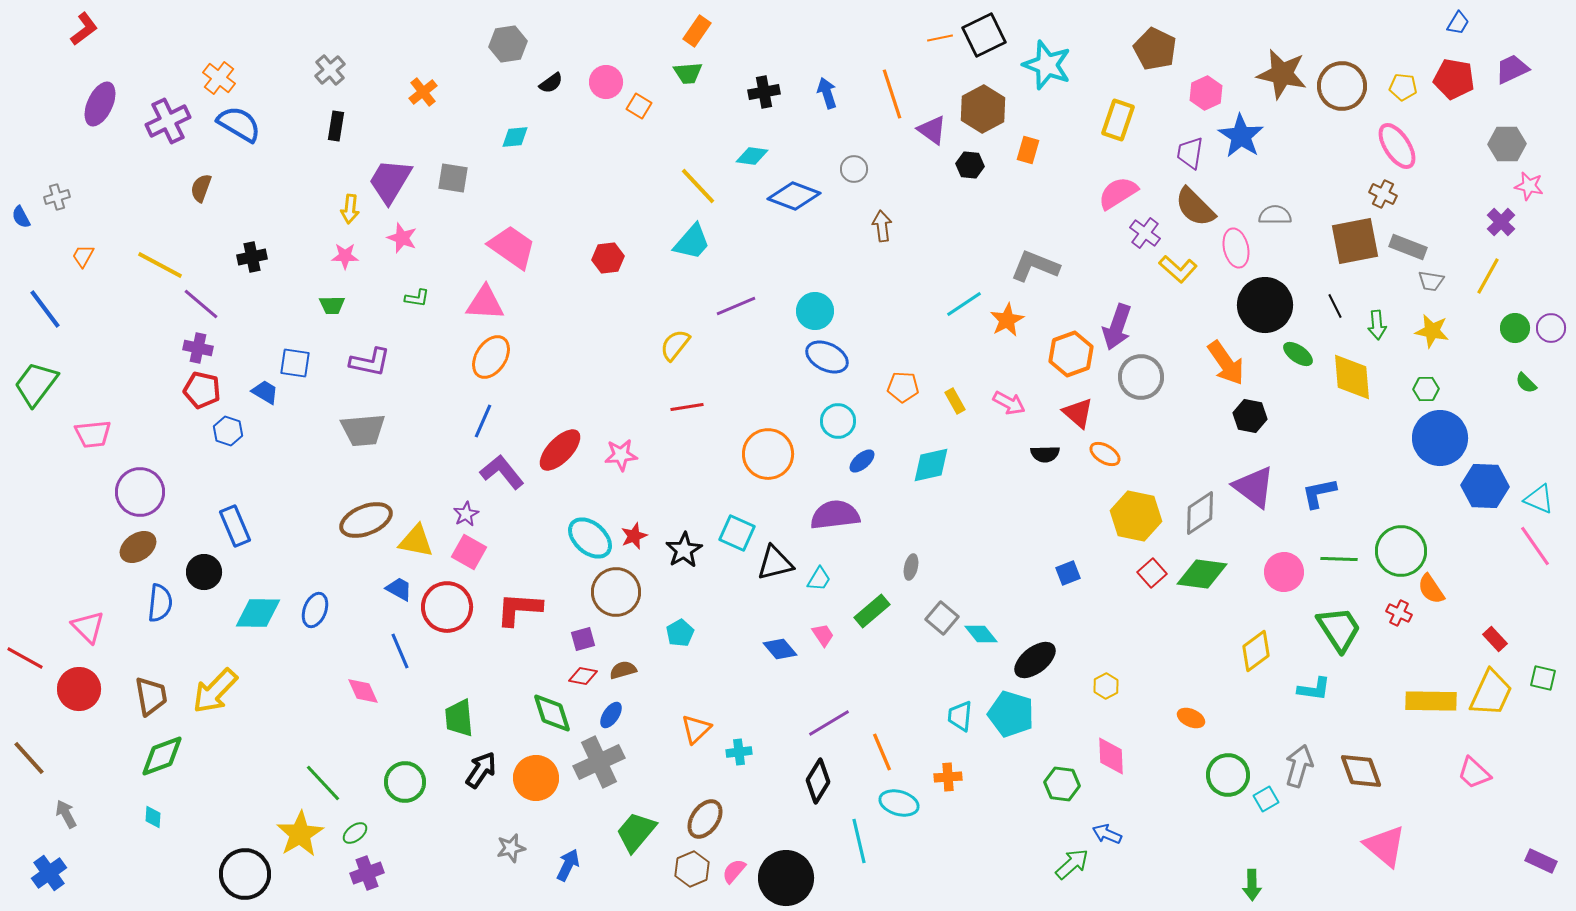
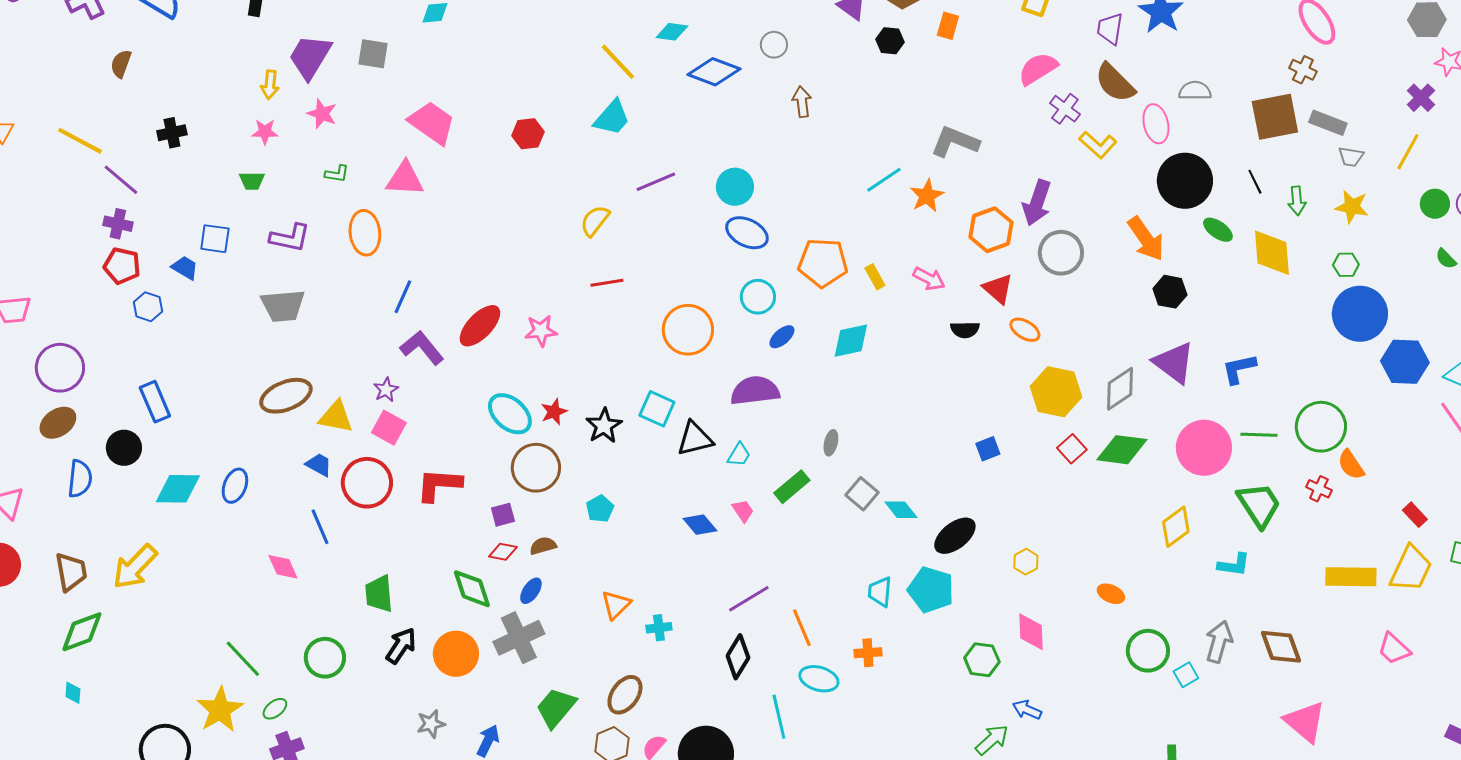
orange ellipse: (491, 357) -> (365, 233), moved, turned -39
orange pentagon: (903, 387) -> (823, 263), size x1.6
pink circle: (1284, 572) -> (1204, 448), size x1.4

